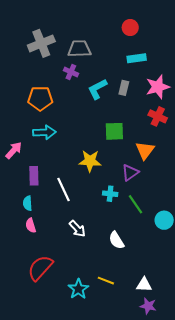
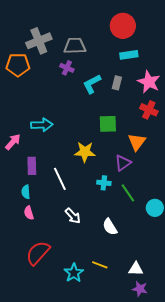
red circle: (130, 28) -> (123, 26), size x1.6
pink star: (158, 87) -> (149, 82), turned -30
orange pentagon: (40, 98) -> (18, 65), moved

